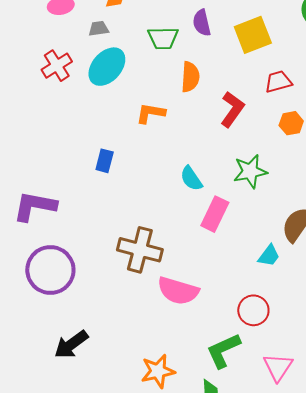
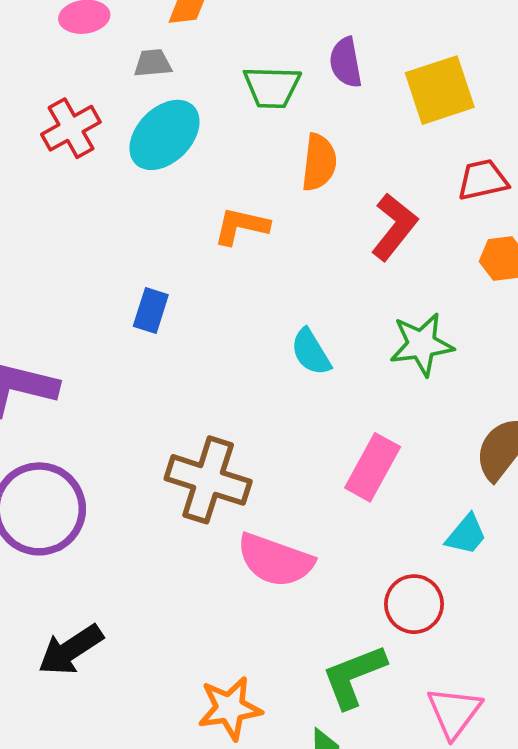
pink rectangle: (215, 214) -> (373, 467), moved
cyan trapezoid: (269, 256) -> (466, 535), moved

